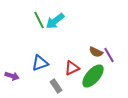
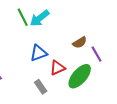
brown semicircle: (96, 52) -> (80, 42), moved, turned -56
blue triangle: (40, 63) -> (39, 53), moved

